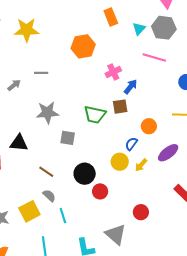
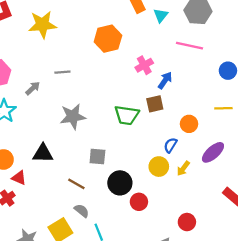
cyan triangle: (139, 29) -> (161, 15), moved
gray square: (68, 138) -> (97, 156), moved

